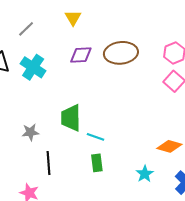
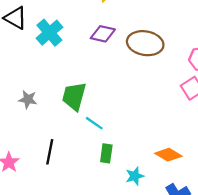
black line: (49, 163) -> (50, 152), moved
green rectangle: (97, 163) -> (106, 153), moved

